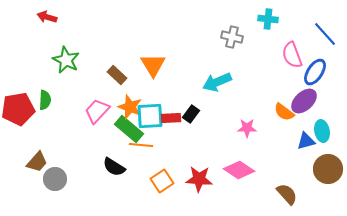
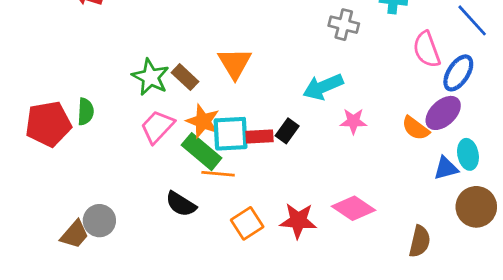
green star: (66, 60) -> (150, 77), moved
pink star: (247, 128) -> (353, 121), moved
brown trapezoid: (37, 162) -> (75, 234), moved
brown semicircle: (287, 194) -> (420, 241), turned 55

